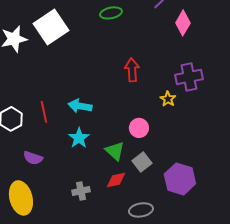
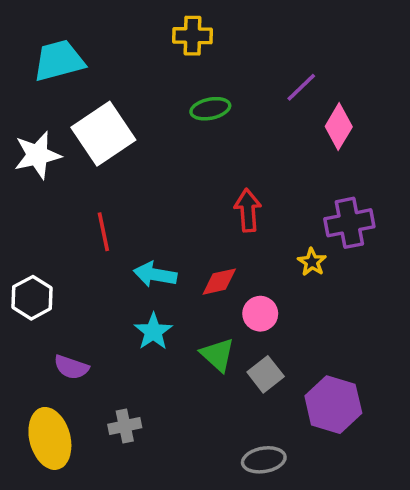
red line: (44, 112) -> (103, 232), moved
red diamond: (116, 180) -> (219, 282), moved
gray cross: (81, 191) -> (125, 426), moved

